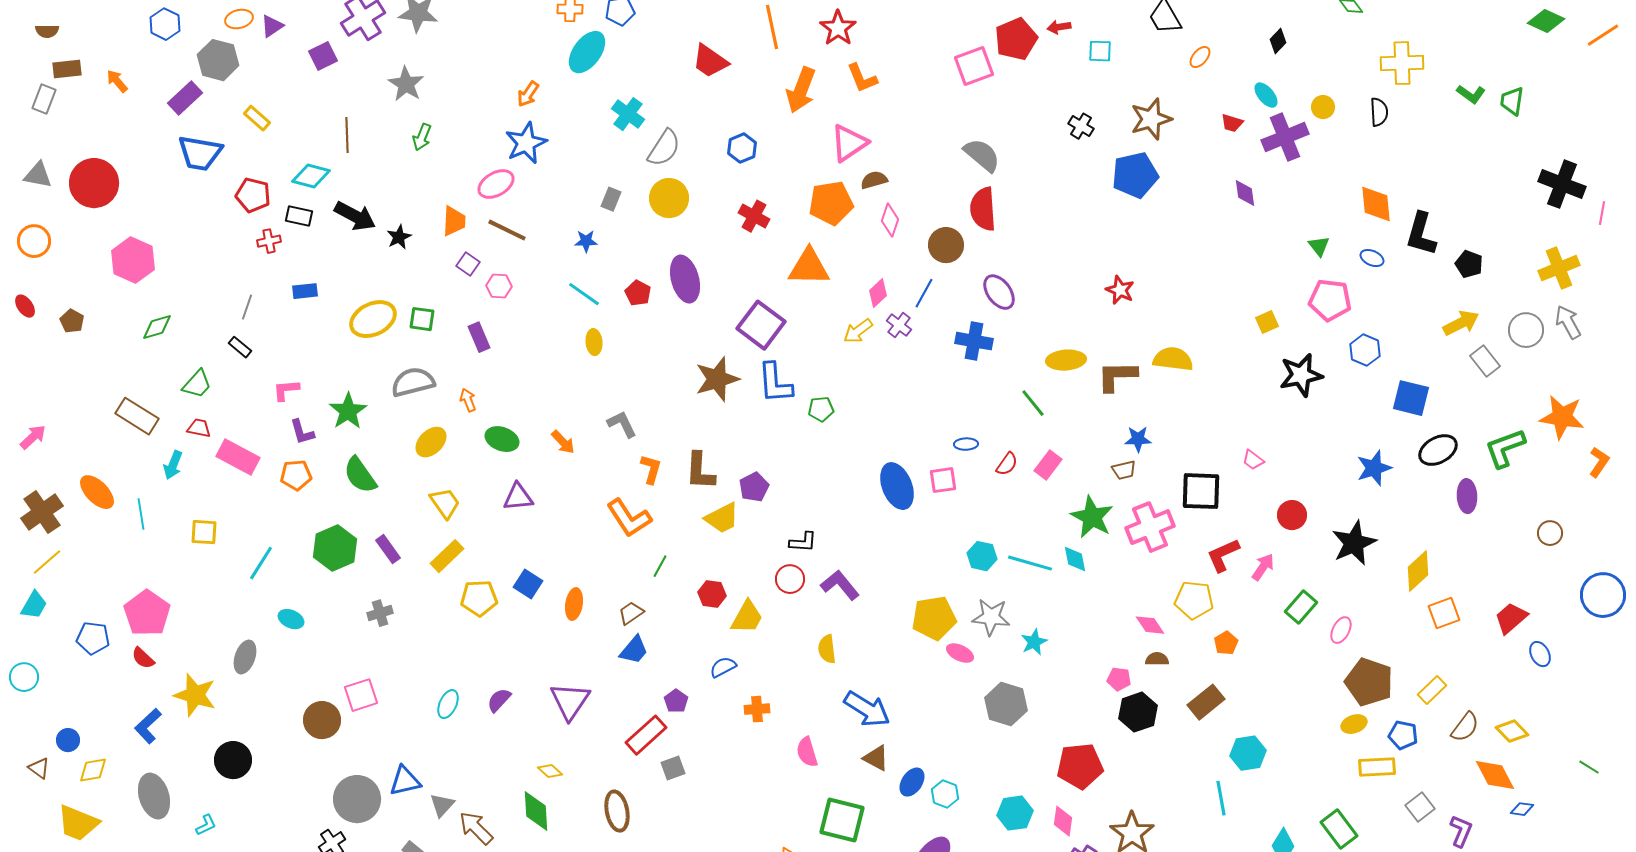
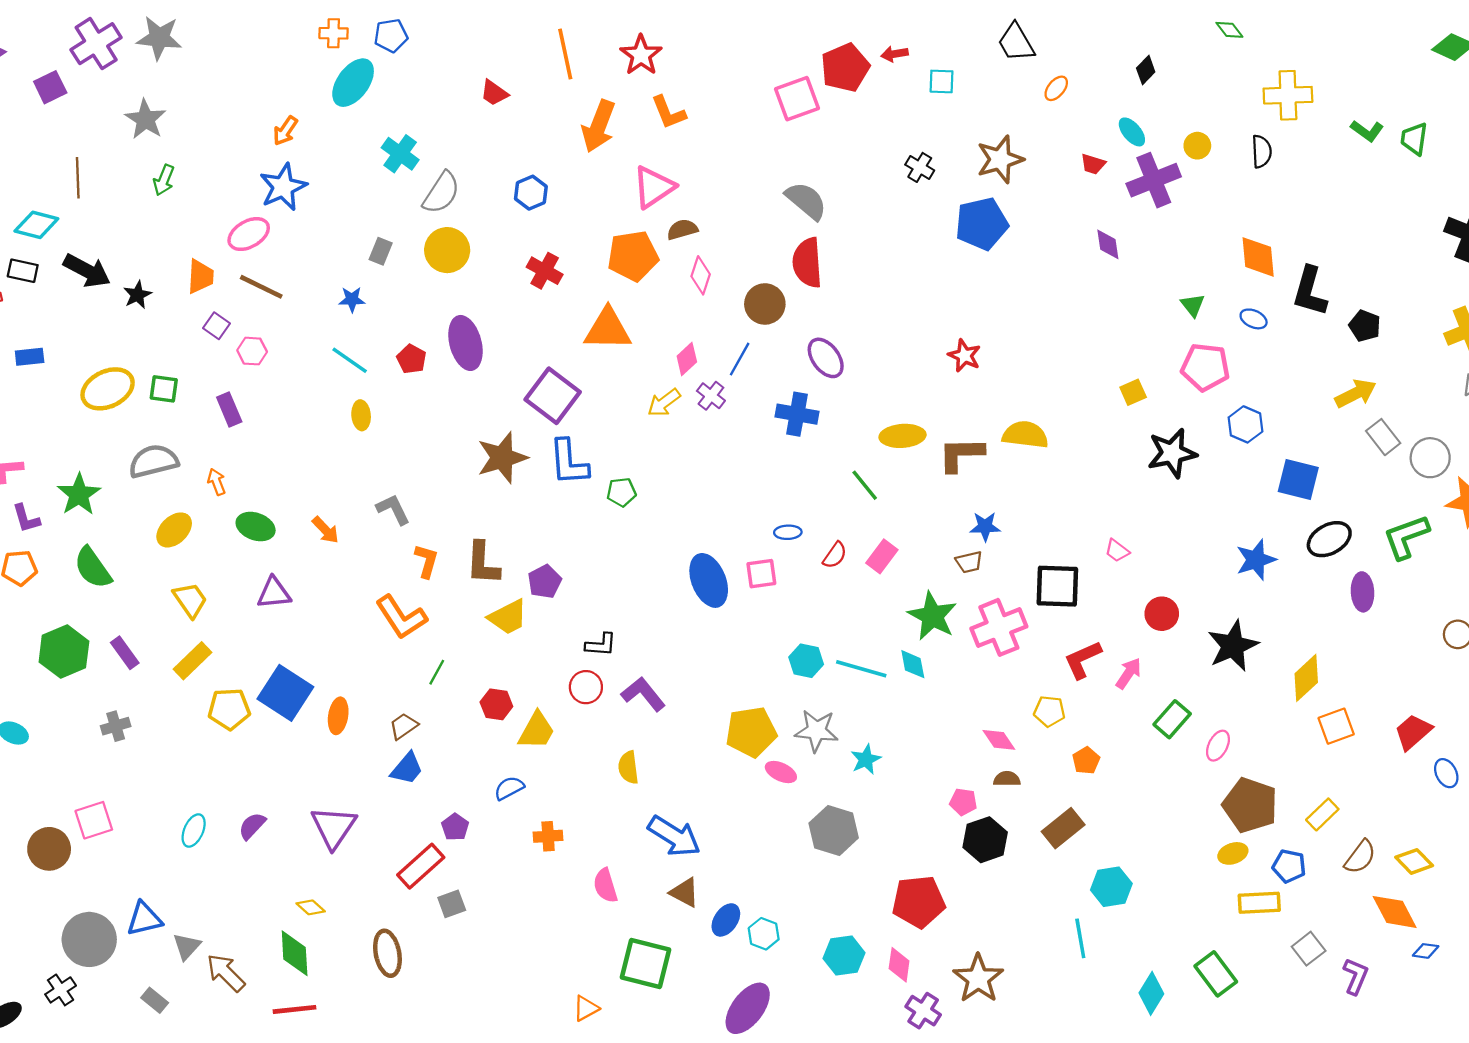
red trapezoid: (710, 61) -> (494, 93), size x0.7
gray circle: (1526, 330) -> (1430, 458), moved
blue square: (528, 584) -> (285, 693), size x1.6
yellow pentagon: (1194, 600) -> (1049, 711), size x0.7

